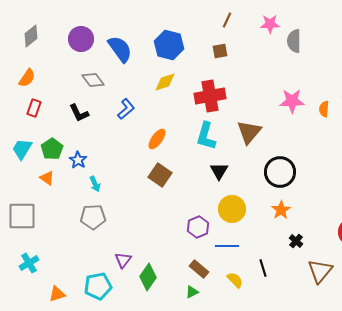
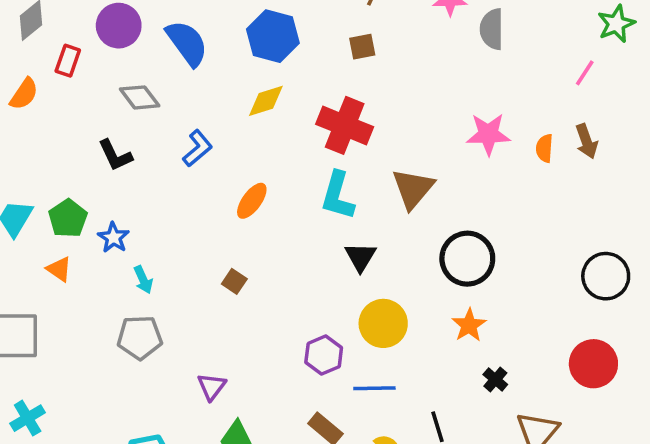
red cross: (210, 96) -> (345, 125), turned 32
red rectangle: (34, 108) -> (68, 61), moved
brown square: (160, 175) -> (234, 281), moved, size x0.6
purple triangle: (123, 260) -> (212, 387), moved

